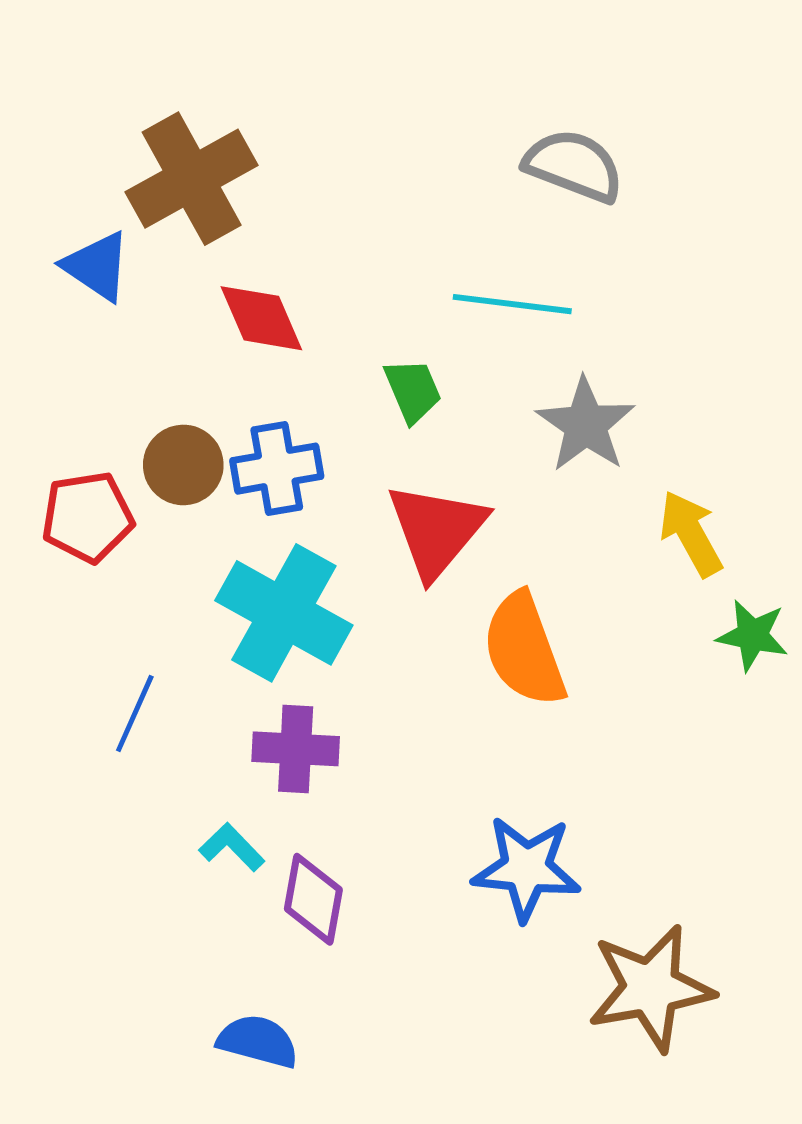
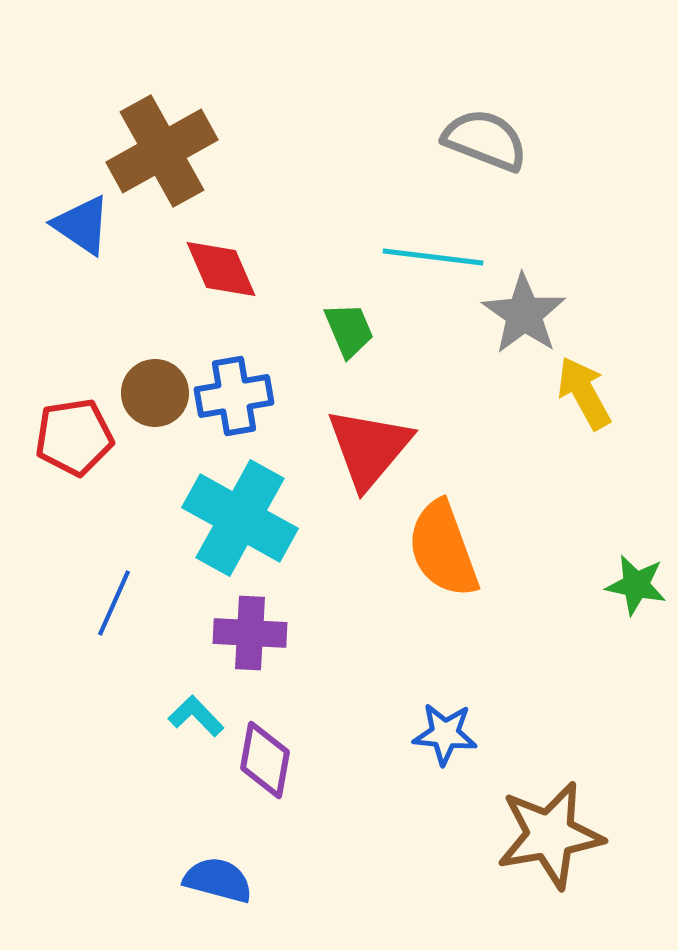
gray star: (586, 425) -> (524, 314), moved
yellow arrow: (691, 534) -> (584, 393), moved
green star: (752, 635) -> (636, 585), moved
blue star: (526, 868) -> (445, 734), size x0.7

